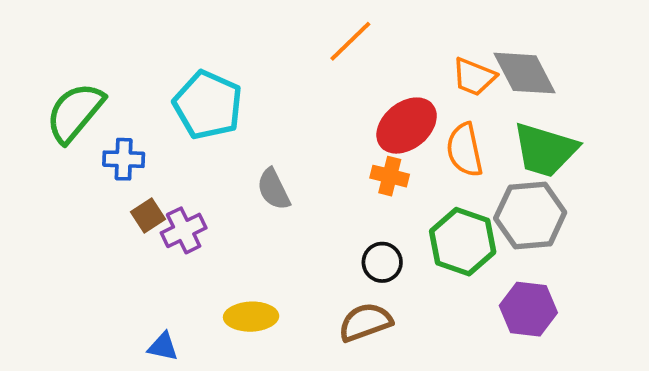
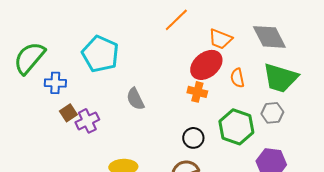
orange trapezoid: (474, 77) -> (220, 39), moved
orange semicircle: (465, 150) -> (237, 78), size x0.7
gray hexagon: (530, 215) -> (272, 113), size x0.6

